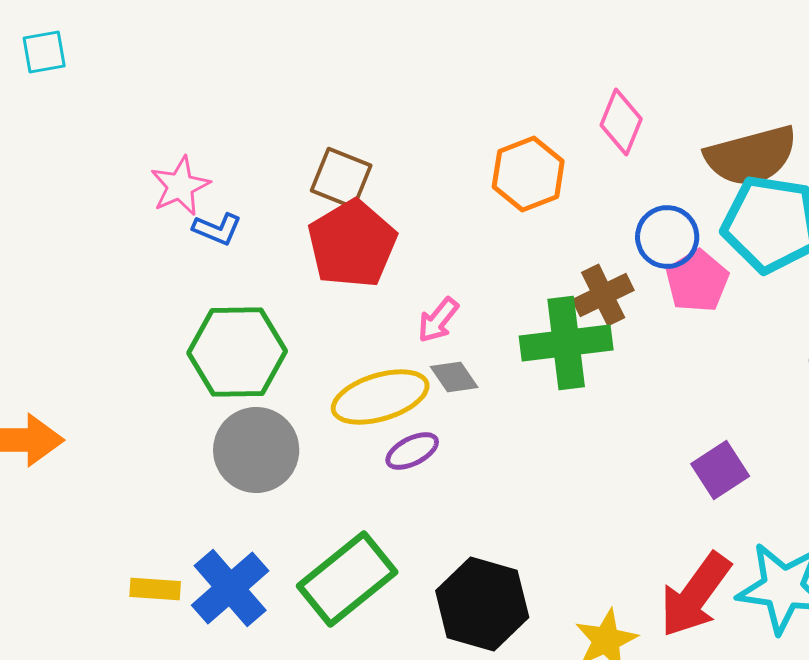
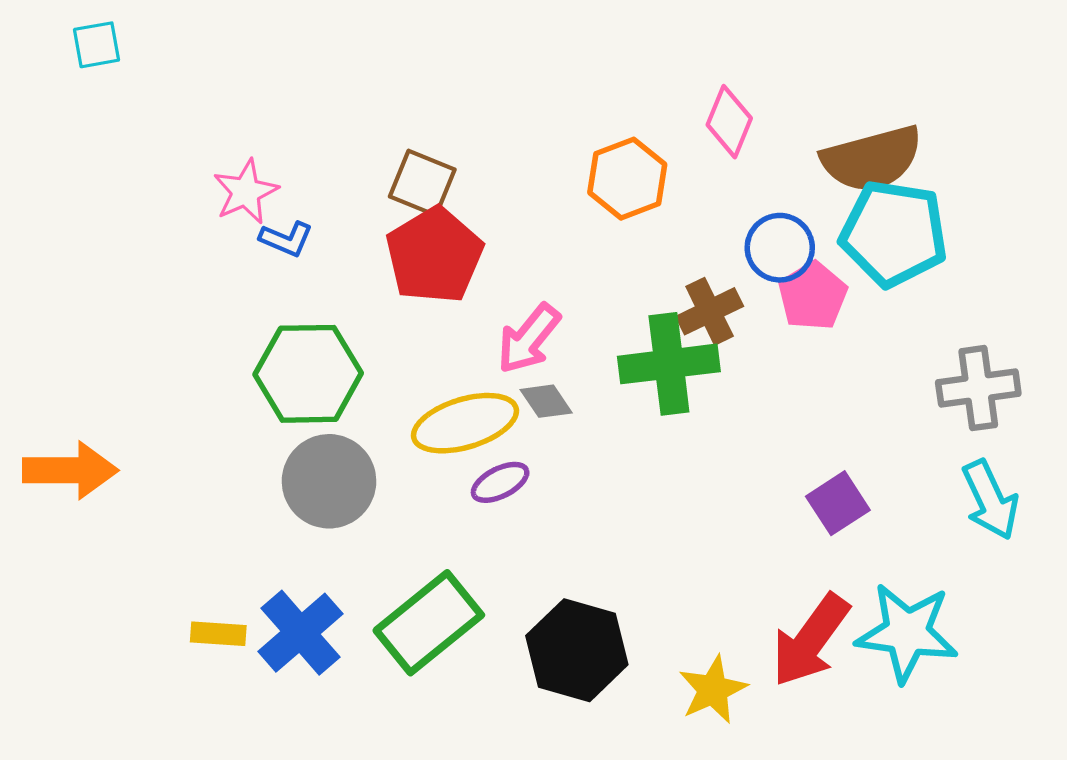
pink arrow: (438, 320) -> (529, 339), size x1.4

